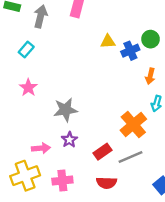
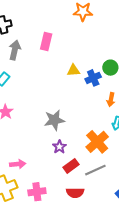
gray star: (65, 110) -> (54, 120), moved
purple star: (69, 140) -> (59, 147), moved

